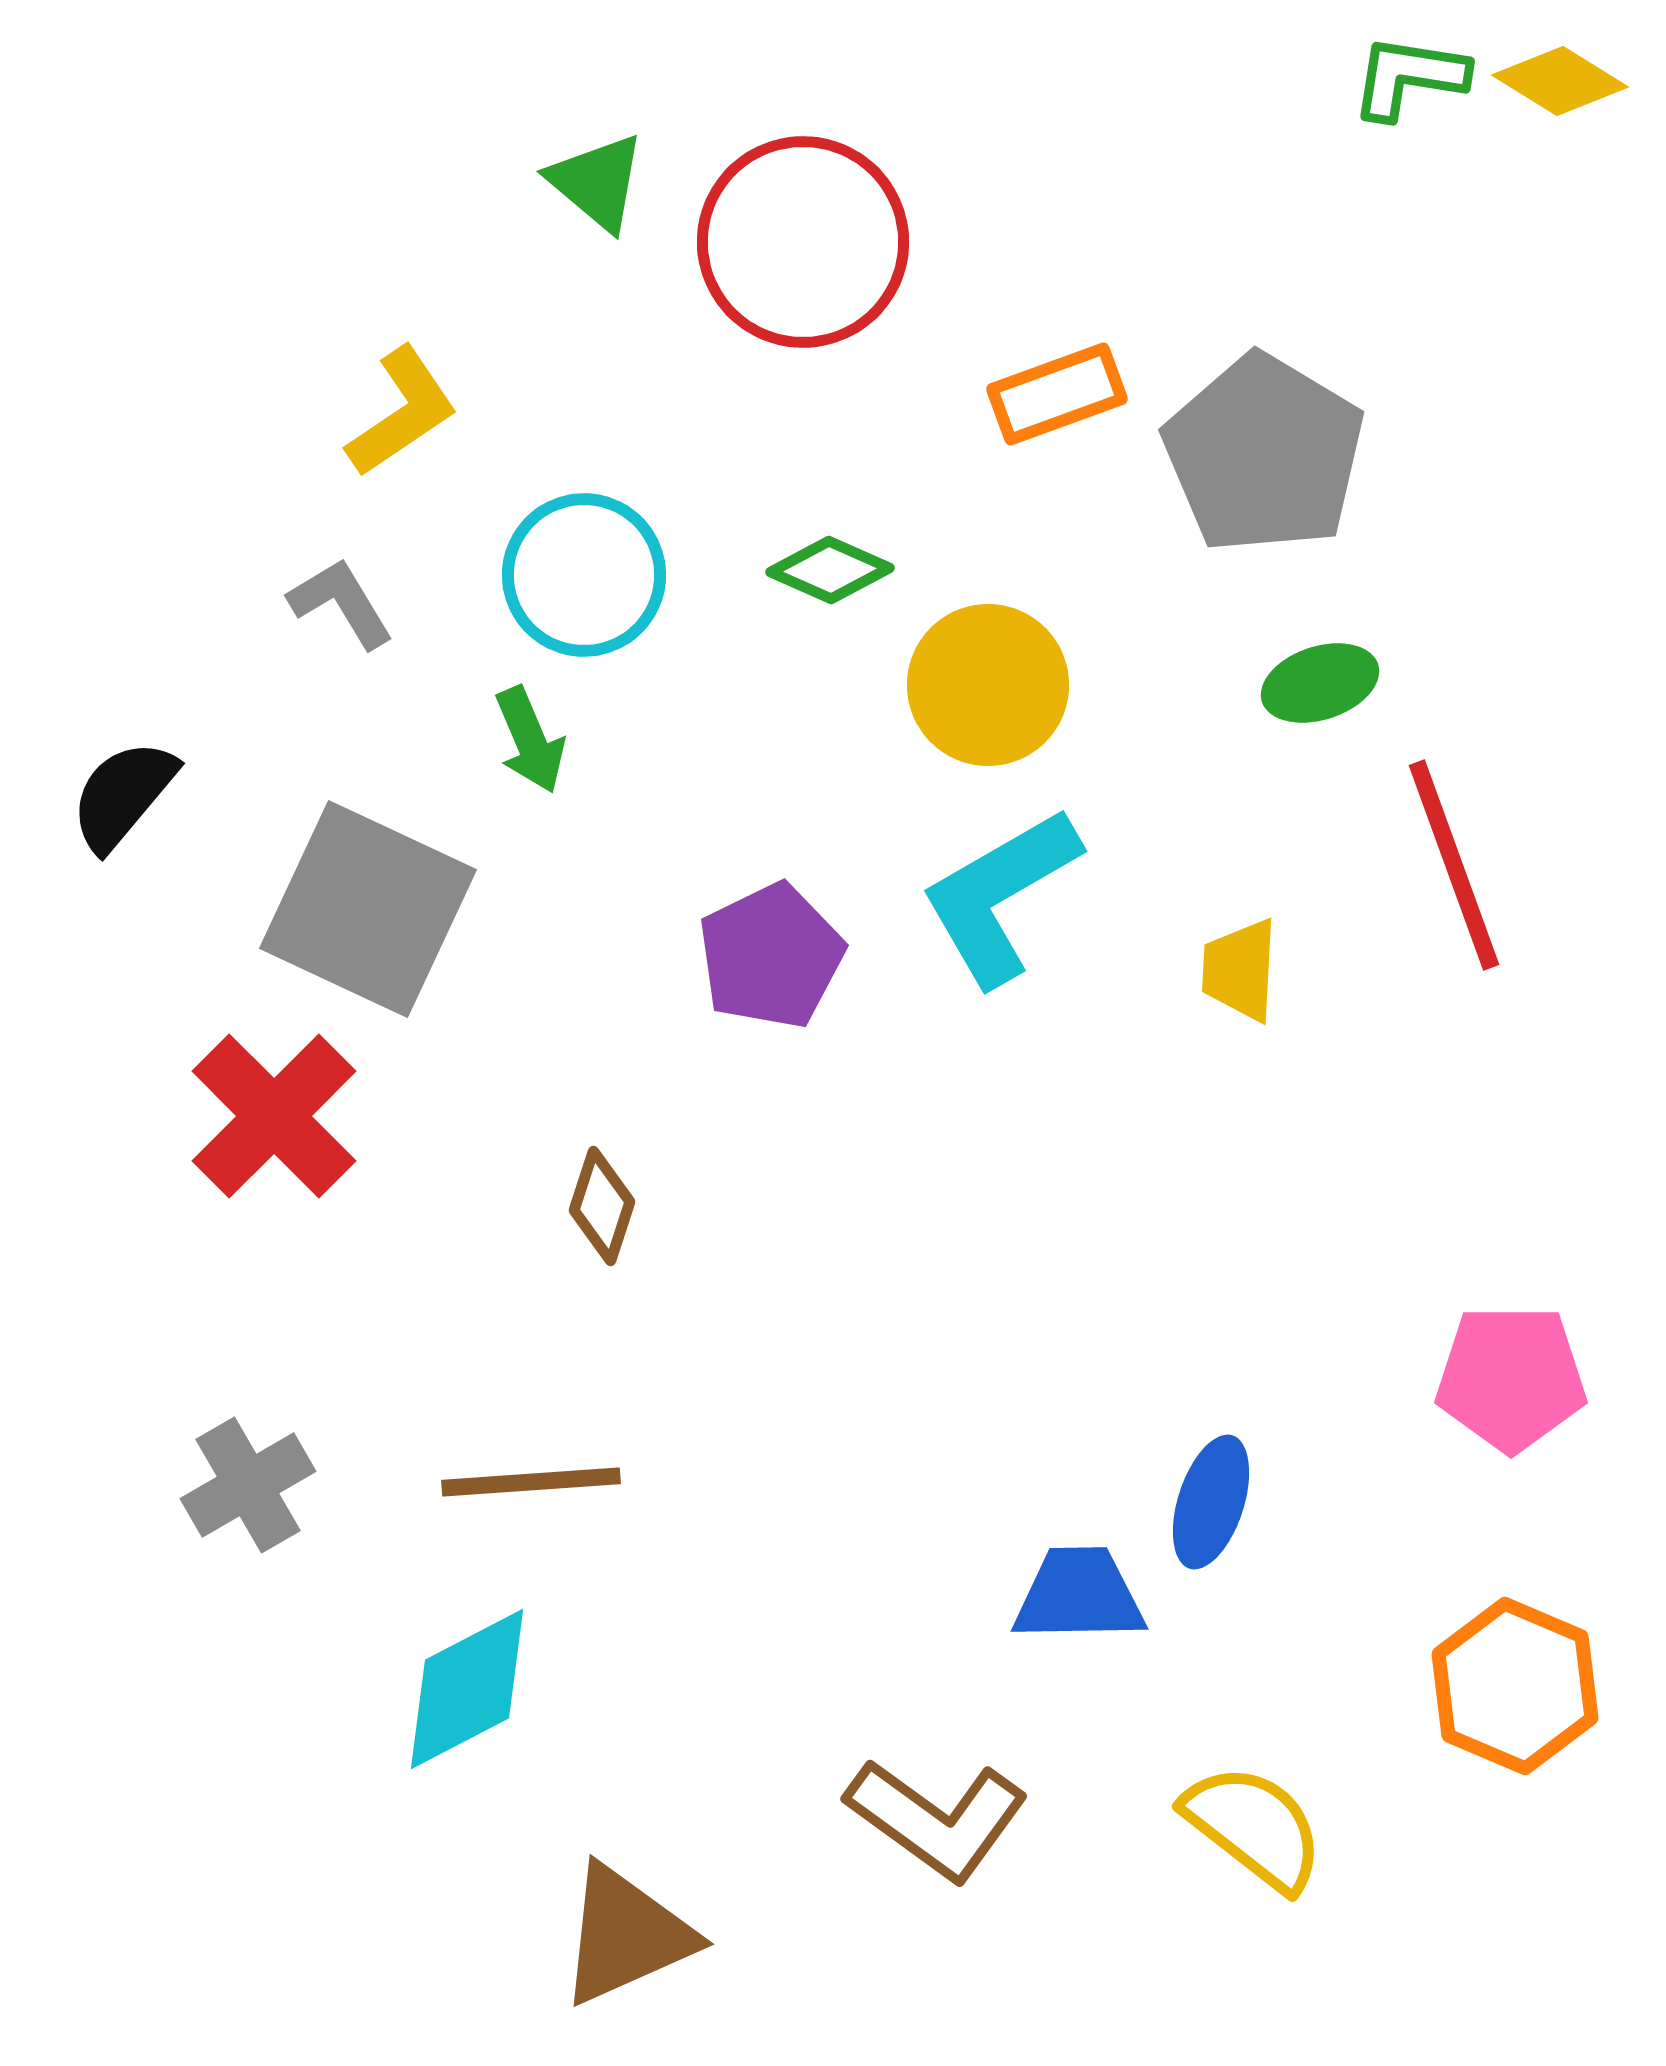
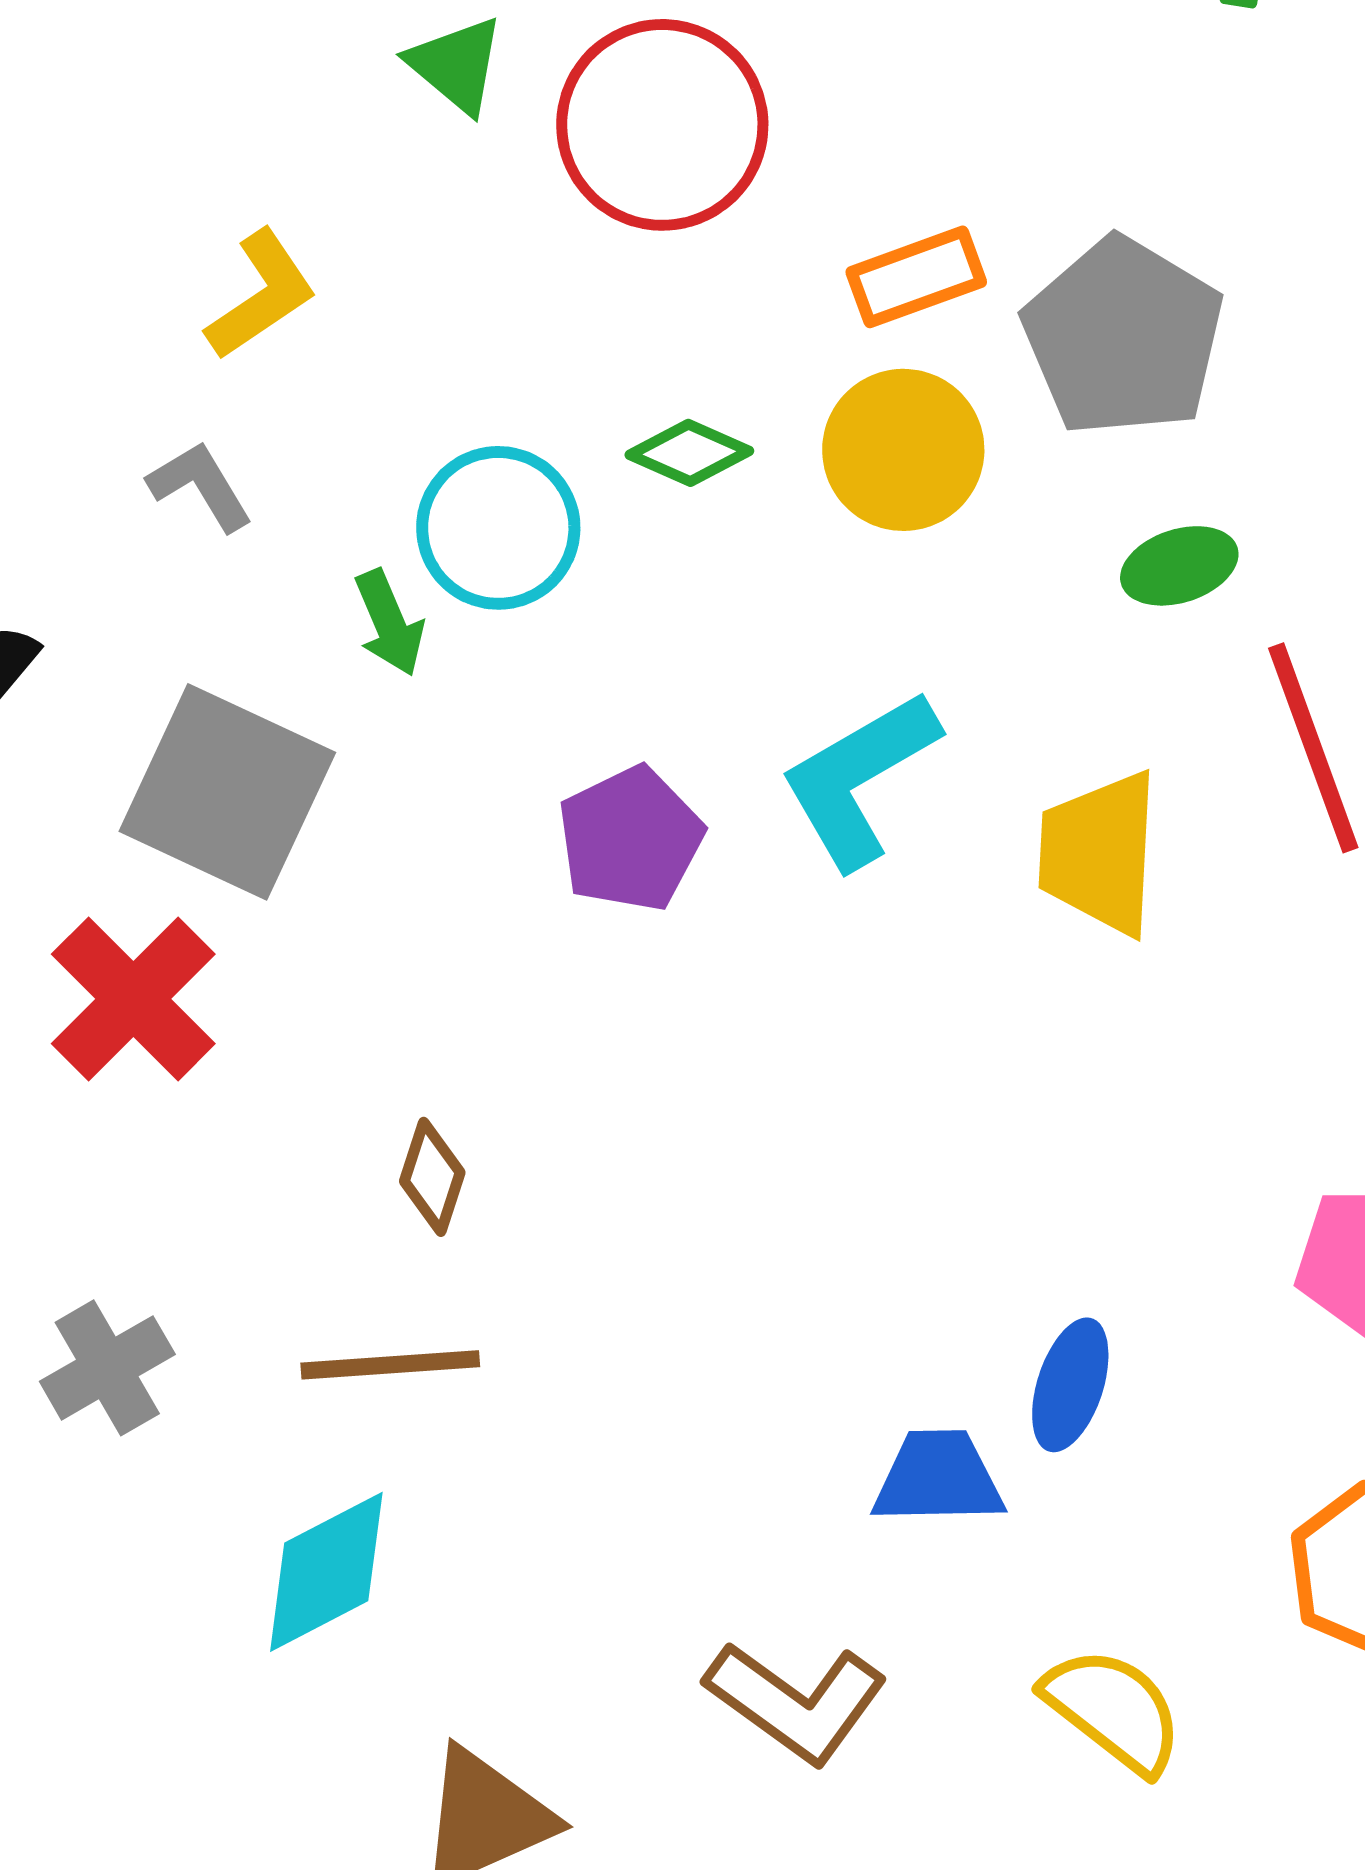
cyan circle: (584, 575) -> (498, 528), moved
yellow circle: (988, 685) -> (903, 450), moved
yellow trapezoid: (1240, 970) -> (1099, 853), size x1.6
brown diamond: (602, 1206) -> (432, 1177), moved

